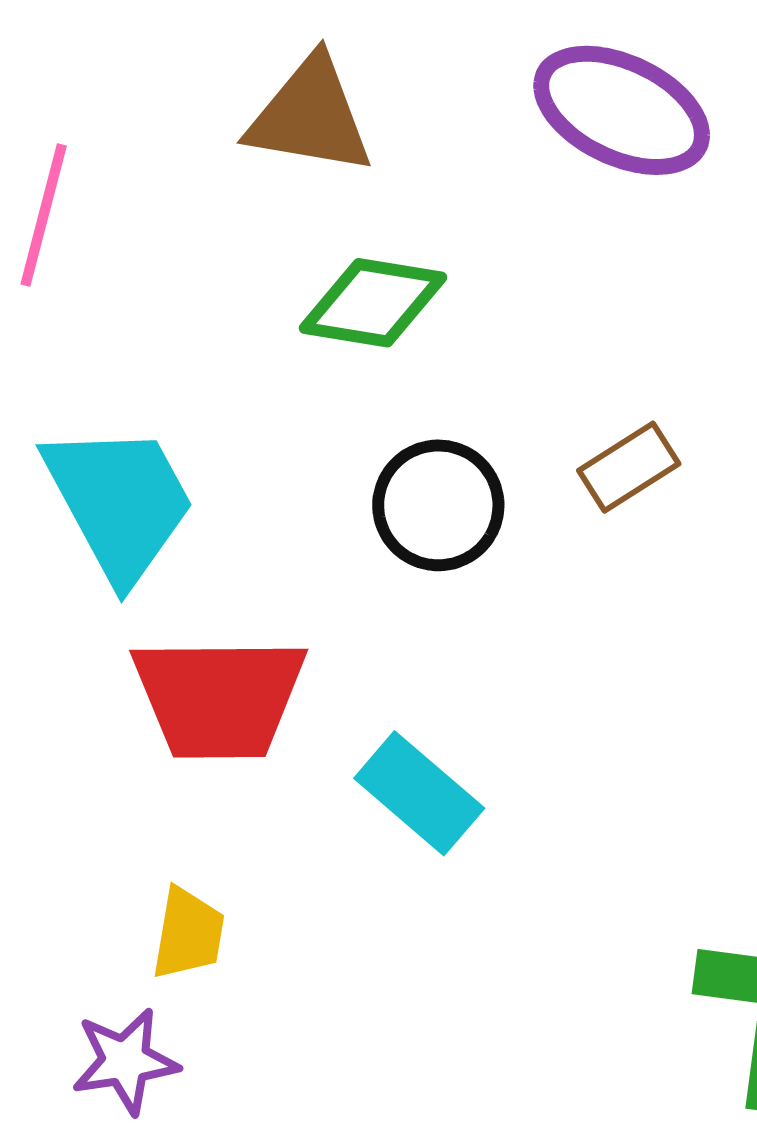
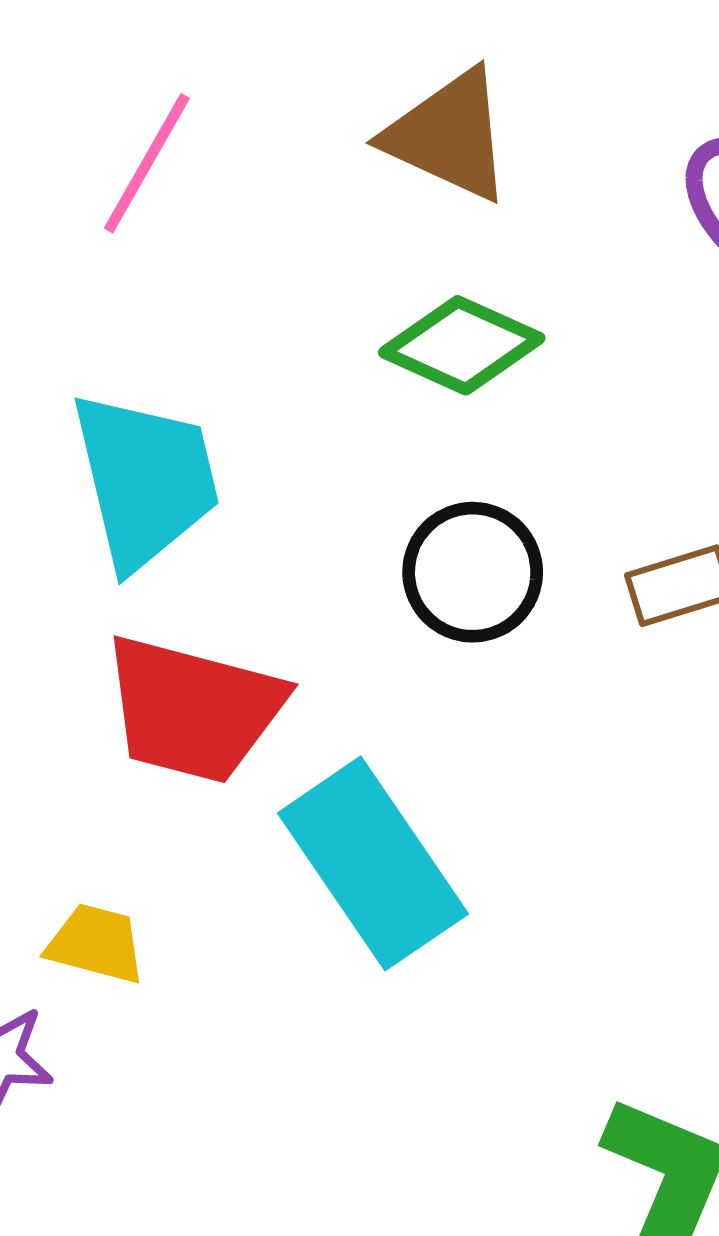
cyan rectangle: (419, 793) -> (373, 863), size x1.5
yellow trapezoid: (188, 934) -> (96, 944), turned -100

